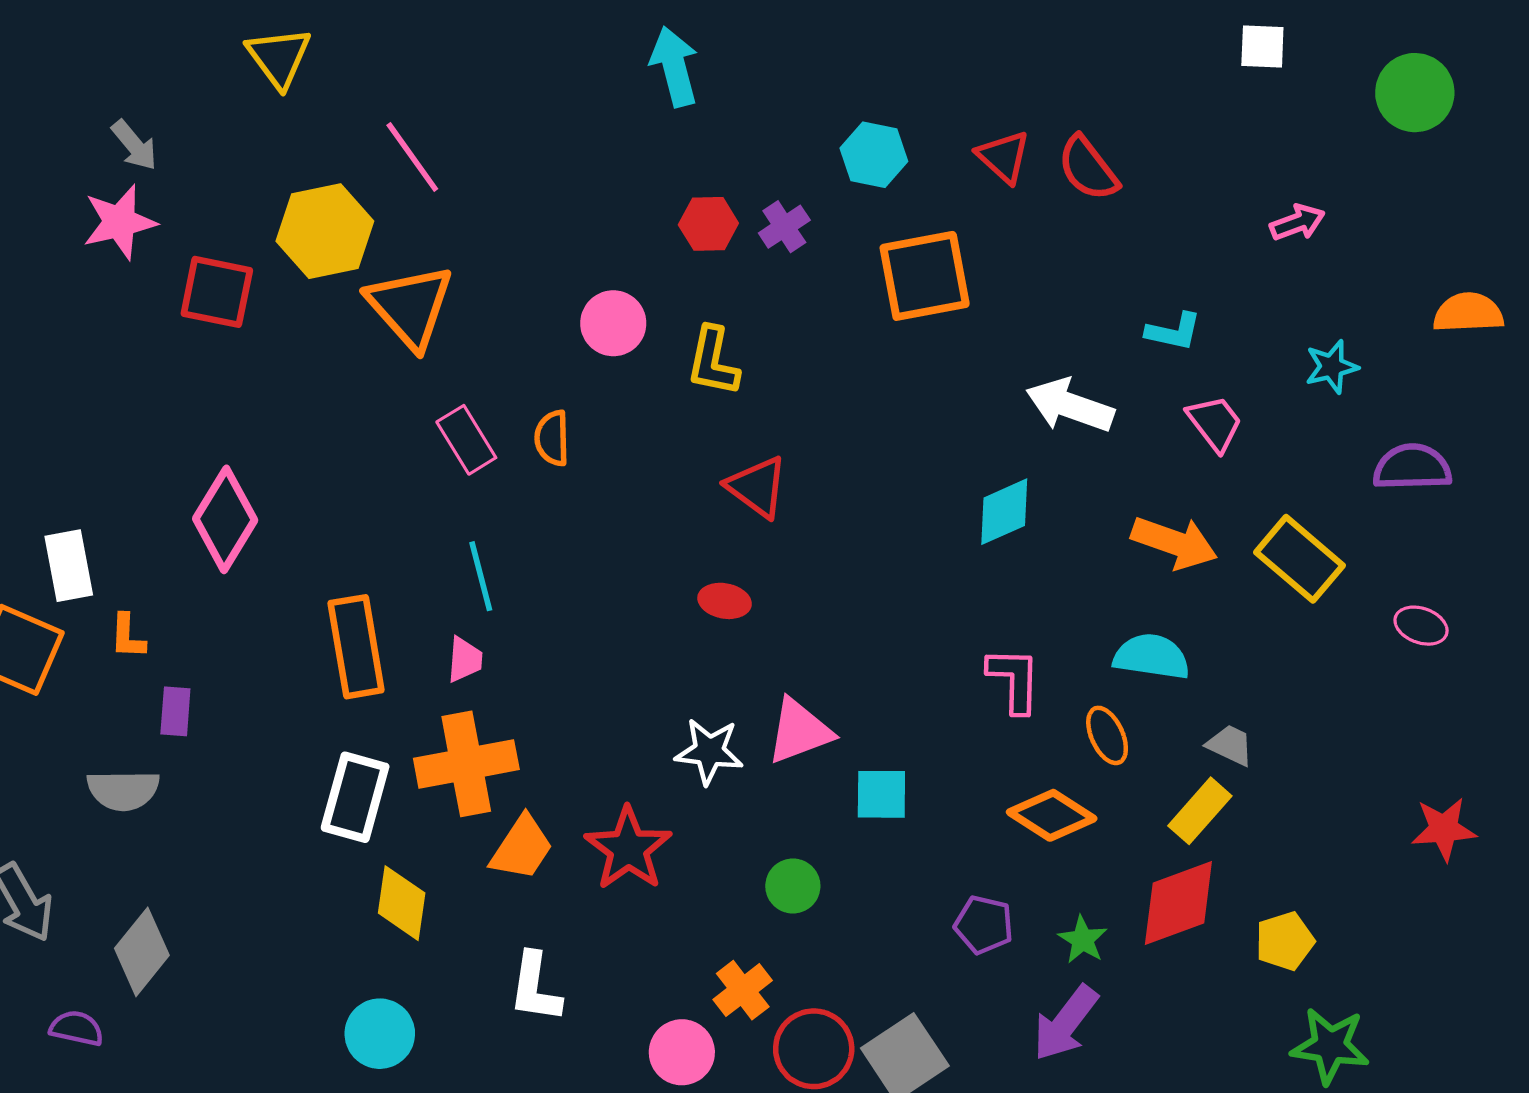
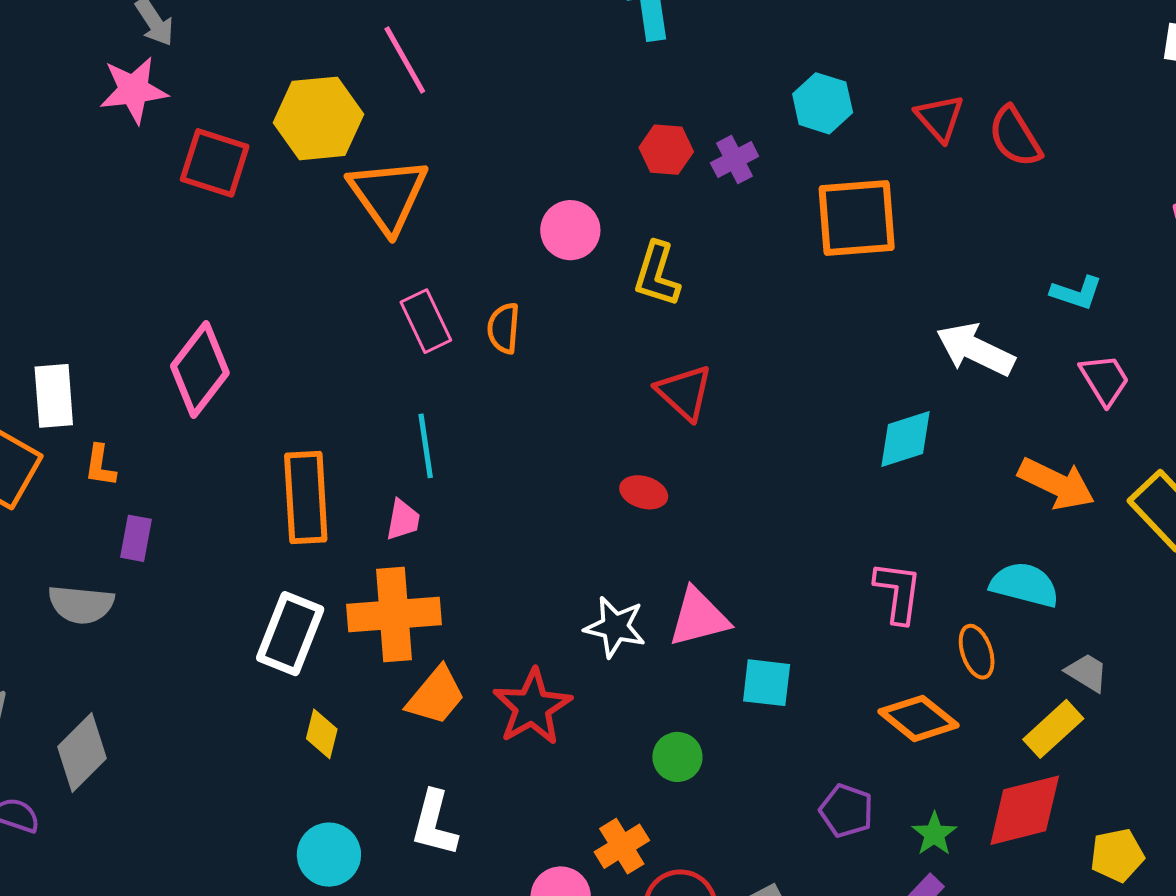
yellow diamond: (402, 903) -> (322, 734), size x0.7
cyan circle: (380, 1034) -> (329, 855), moved

